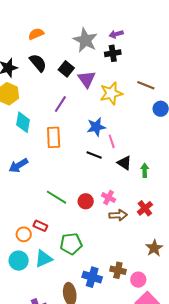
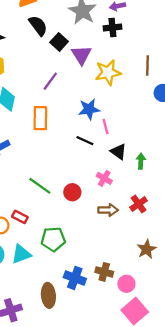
black semicircle: (38, 63) -> (38, 26), moved
brown line: (146, 85) -> (148, 66), turned 66
pink cross: (109, 198) -> (104, 178), moved

